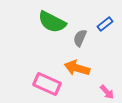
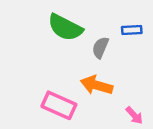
blue rectangle: (105, 24) -> (132, 30), turned 35

